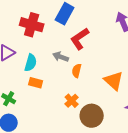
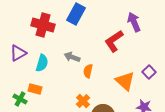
red L-shape: (80, 39) -> (114, 41), moved
orange rectangle: (36, 83) -> (35, 89), moved

